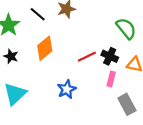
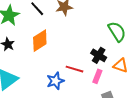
red line: (87, 57) -> (75, 69), moved, turned 36

